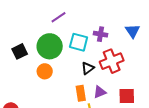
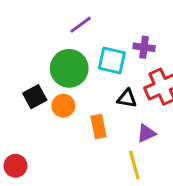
black square: (20, 51) -> (35, 97), moved
black triangle: (88, 68) -> (127, 98), turned 48
orange rectangle: (81, 93) -> (98, 126), moved

